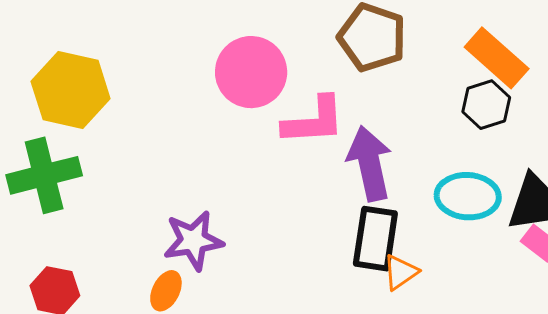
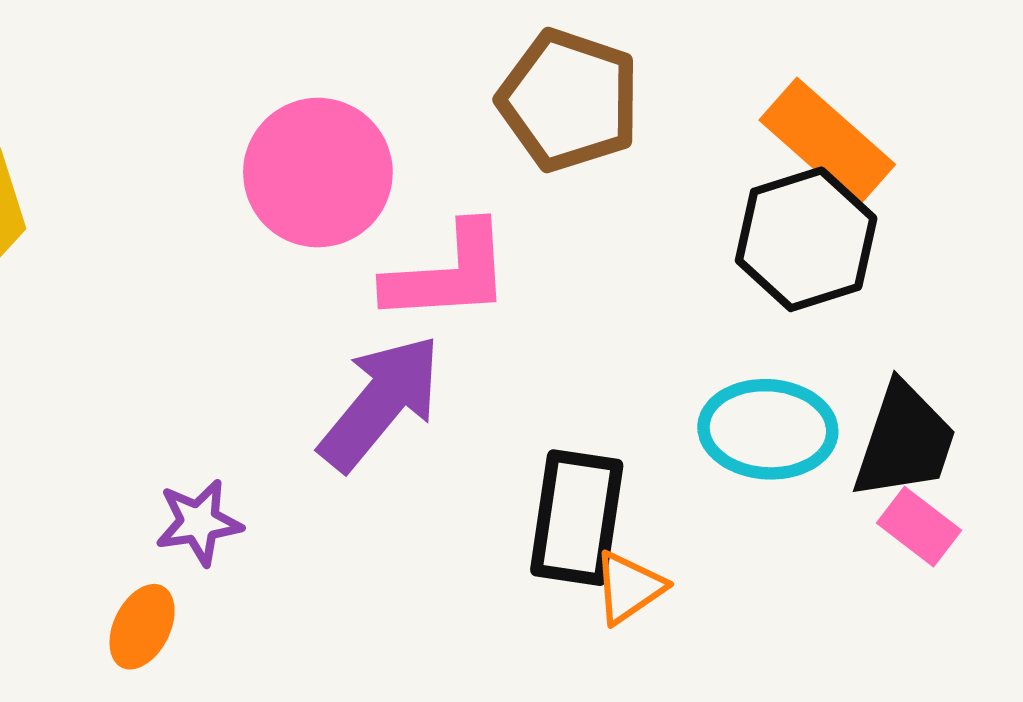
black hexagon: (486, 105) -> (806, 239), size x1.4
purple arrow: (370, 163) -> (380, 403), moved, turned 52
purple star: (193, 241) -> (199, 522), size x0.7

